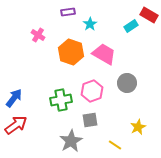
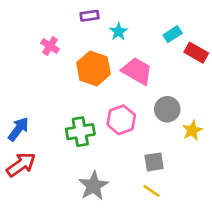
red rectangle: (149, 15) -> (196, 53), moved
gray square: (90, 120) -> (154, 162), moved
yellow star: (138, 127) -> (192, 130), moved

